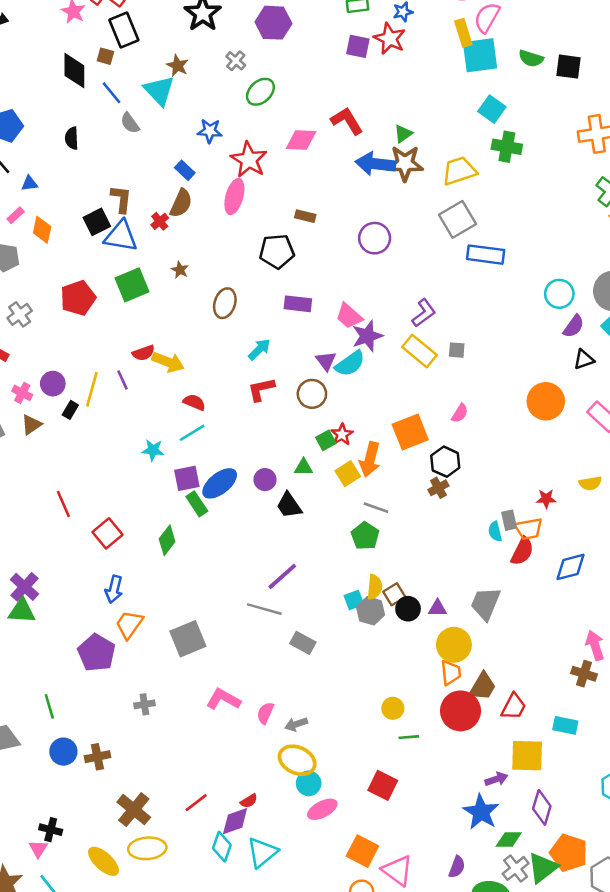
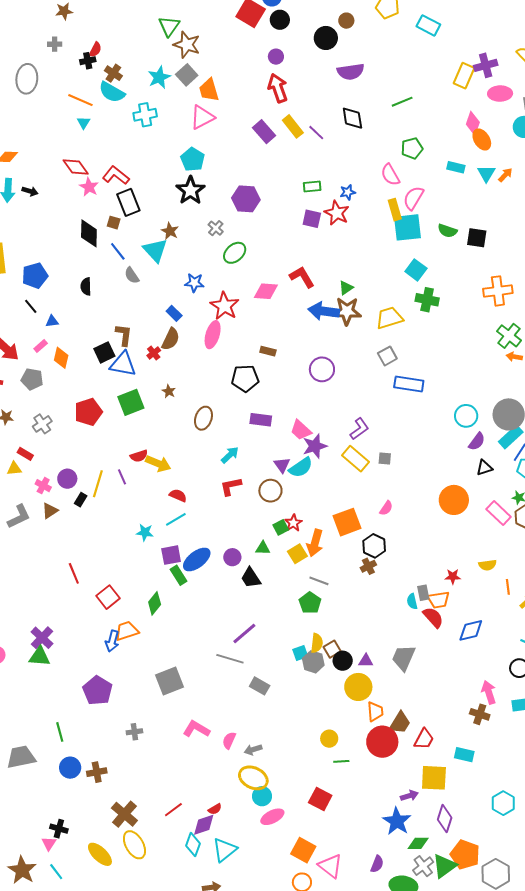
gray square: (458, 219) -> (387, 356), size x0.7
red semicircle: (522, 551) -> (433, 617), turned -70
orange trapezoid: (129, 624) -> (127, 631), moved, turned 35
yellow circle: (454, 645) -> (358, 687), moved
yellow ellipse: (147, 848) -> (134, 845), turned 64

